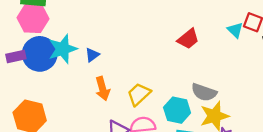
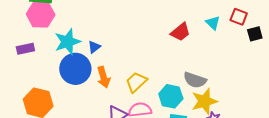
cyan triangle: (235, 30) -> (213, 23), moved
blue circle: (40, 54) -> (75, 69), moved

